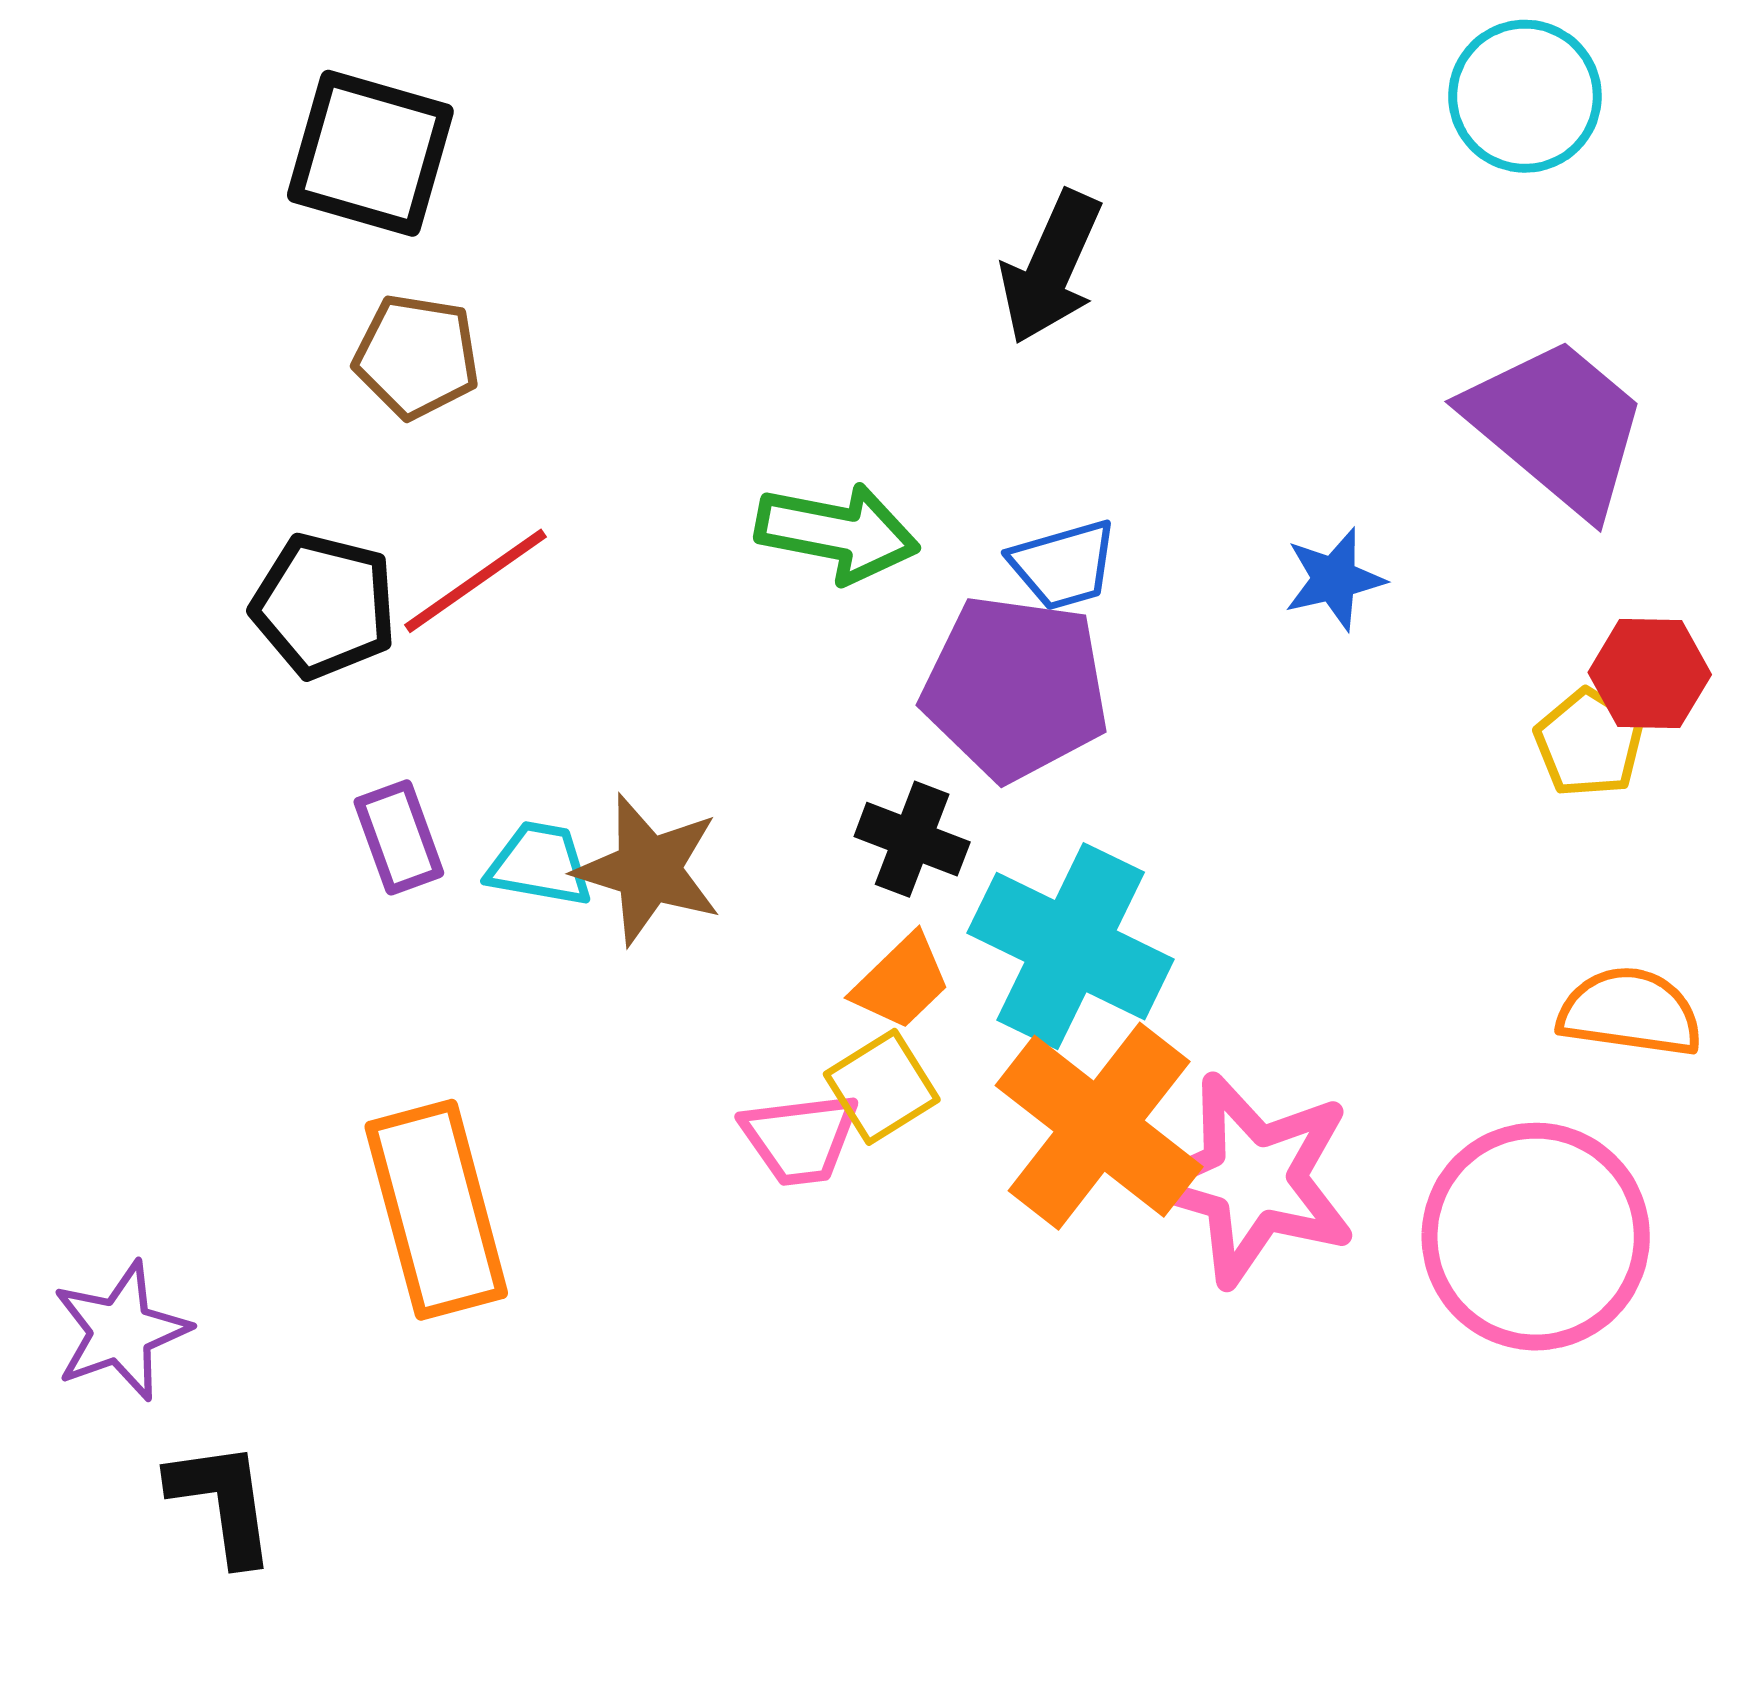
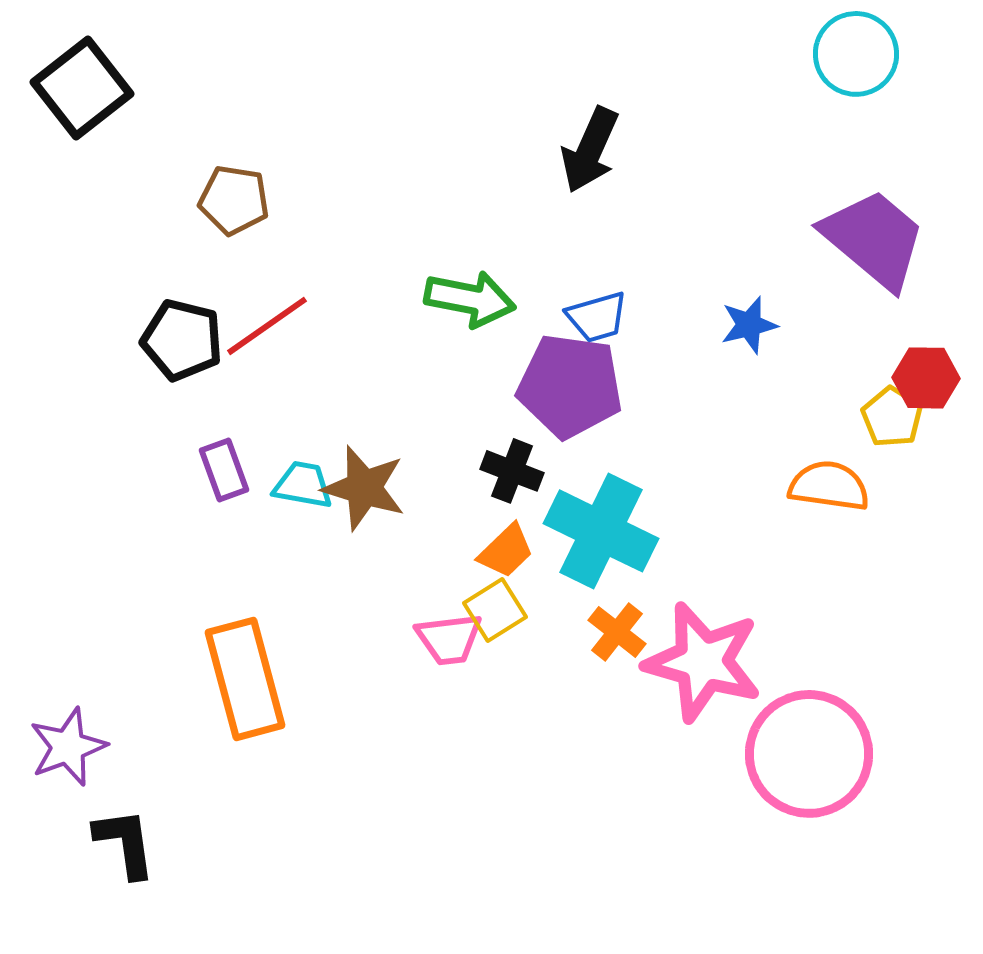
black square: (370, 153) -> (82, 88), moved, turned 36
orange semicircle: (1630, 1012) -> (829, 486), moved
orange cross: (1099, 1126) -> (617, 632), size x0.5
pink circle: (1536, 1237) -> (809, 754), moved

